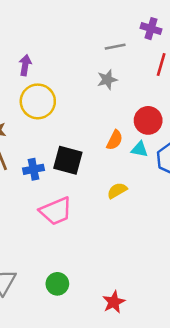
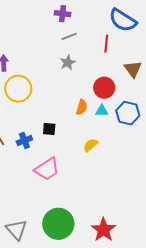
purple cross: (151, 29) -> (63, 14), moved
black square: (68, 160) -> (49, 129), size x0.6
green circle: (57, 284) -> (58, 224), size x1.8
red star: (114, 302) -> (103, 230), size x1.4

